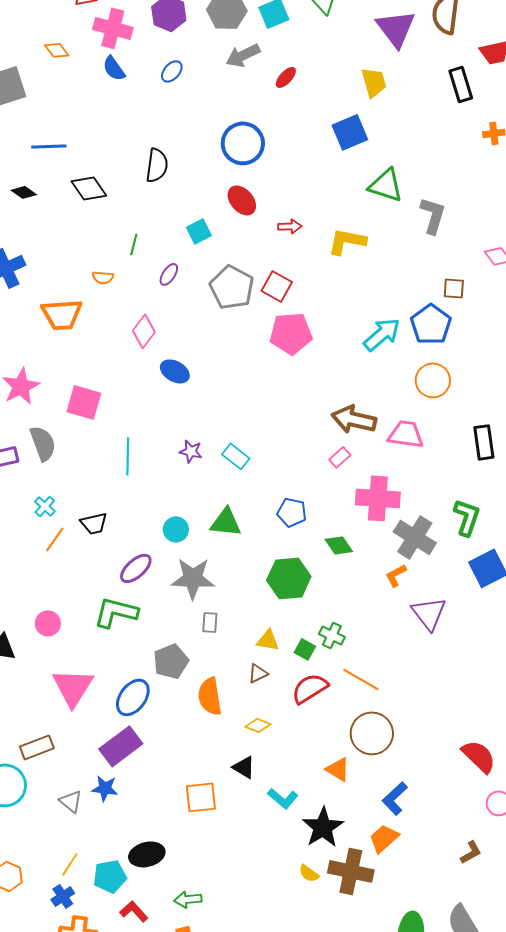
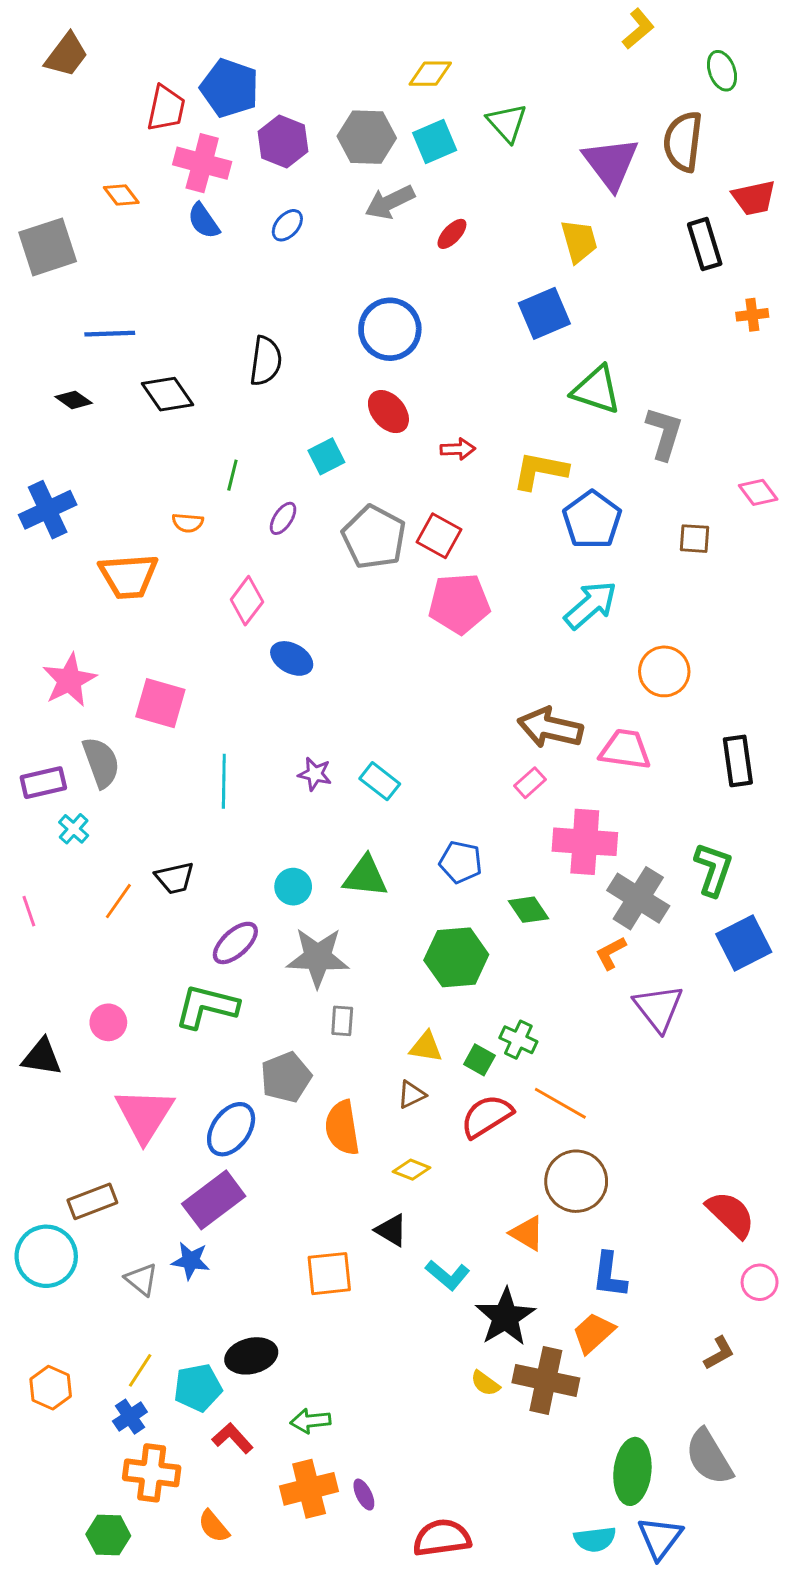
blue pentagon: (431, 324) -> (592, 520), moved
cyan cross: (45, 506) -> (74, 829), moved
blue L-shape: (395, 798) -> (609, 1275), turned -40

